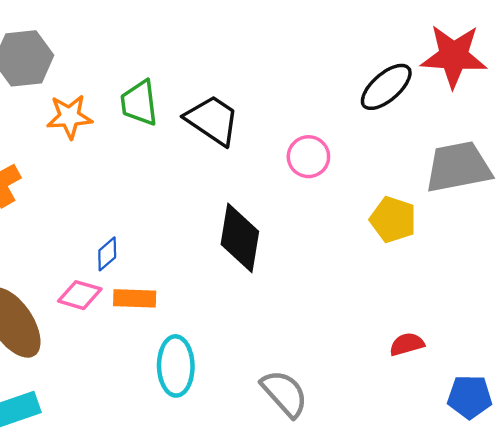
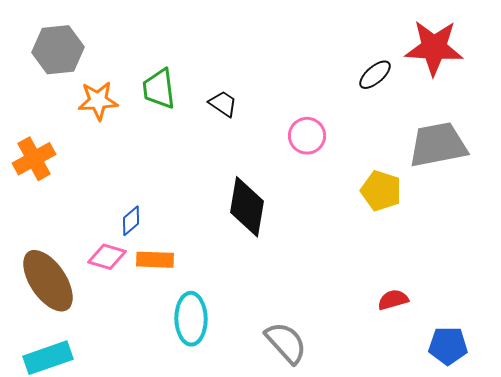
black ellipse: (386, 87) -> (375, 75), size x0.7
black trapezoid: (212, 120) -> (223, 104), size x0.6

